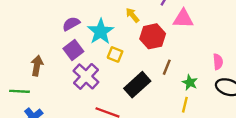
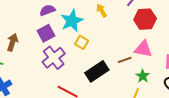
pink triangle: (183, 19) -> (143, 49), moved
red hexagon: (153, 36) -> (145, 19), moved
brown line: (167, 67) -> (125, 60), turned 40

